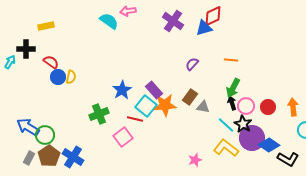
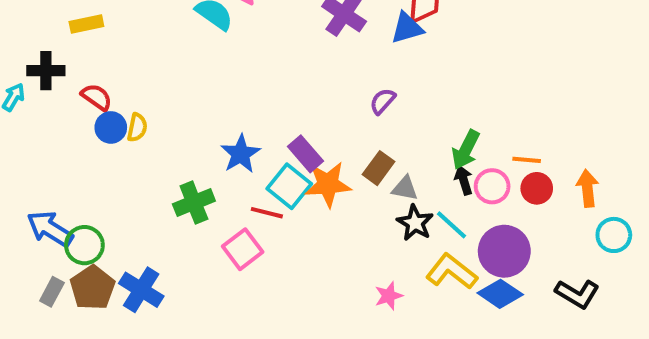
orange line: (231, 60) -> (527, 160), moved
black star: (243, 124) -> (415, 223), moved
blue diamond: (269, 145) -> (500, 294), moved

